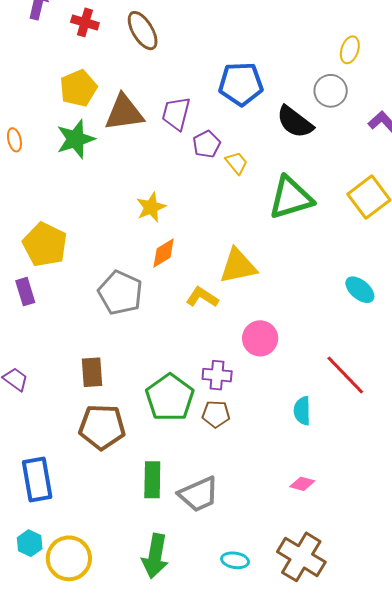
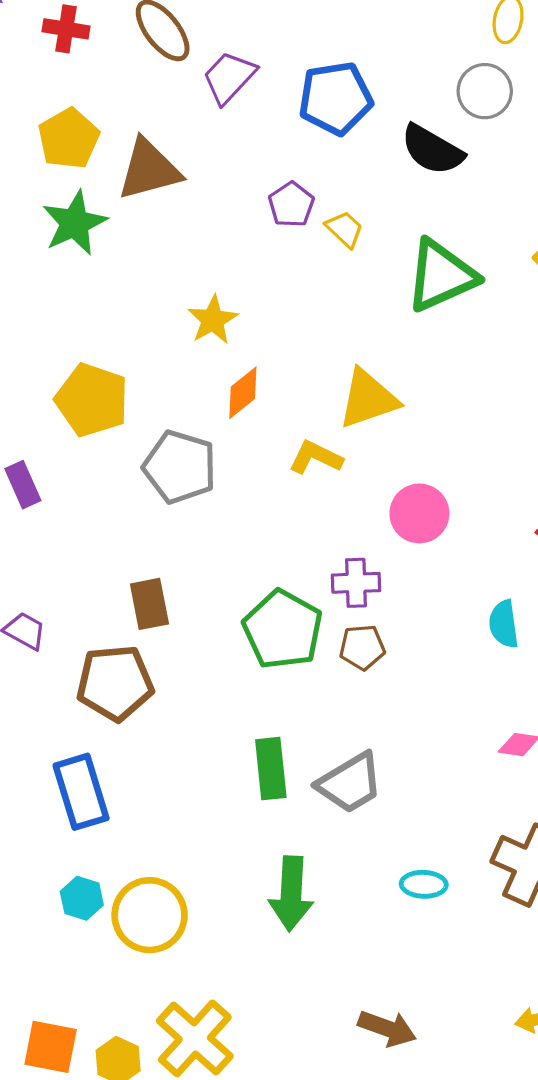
purple trapezoid: (176, 113) -> (229, 77), moved, turned 36
yellow pentagon: (45, 245) -> (92, 400), moved
brown pentagon: (102, 427) -> (115, 683), moved

